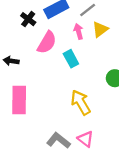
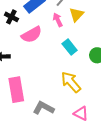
pink semicircle: (47, 42) -> (32, 35), turned 40
cyan rectangle: (71, 59) -> (70, 47), moved
gray L-shape: (58, 140) -> (44, 108), moved

